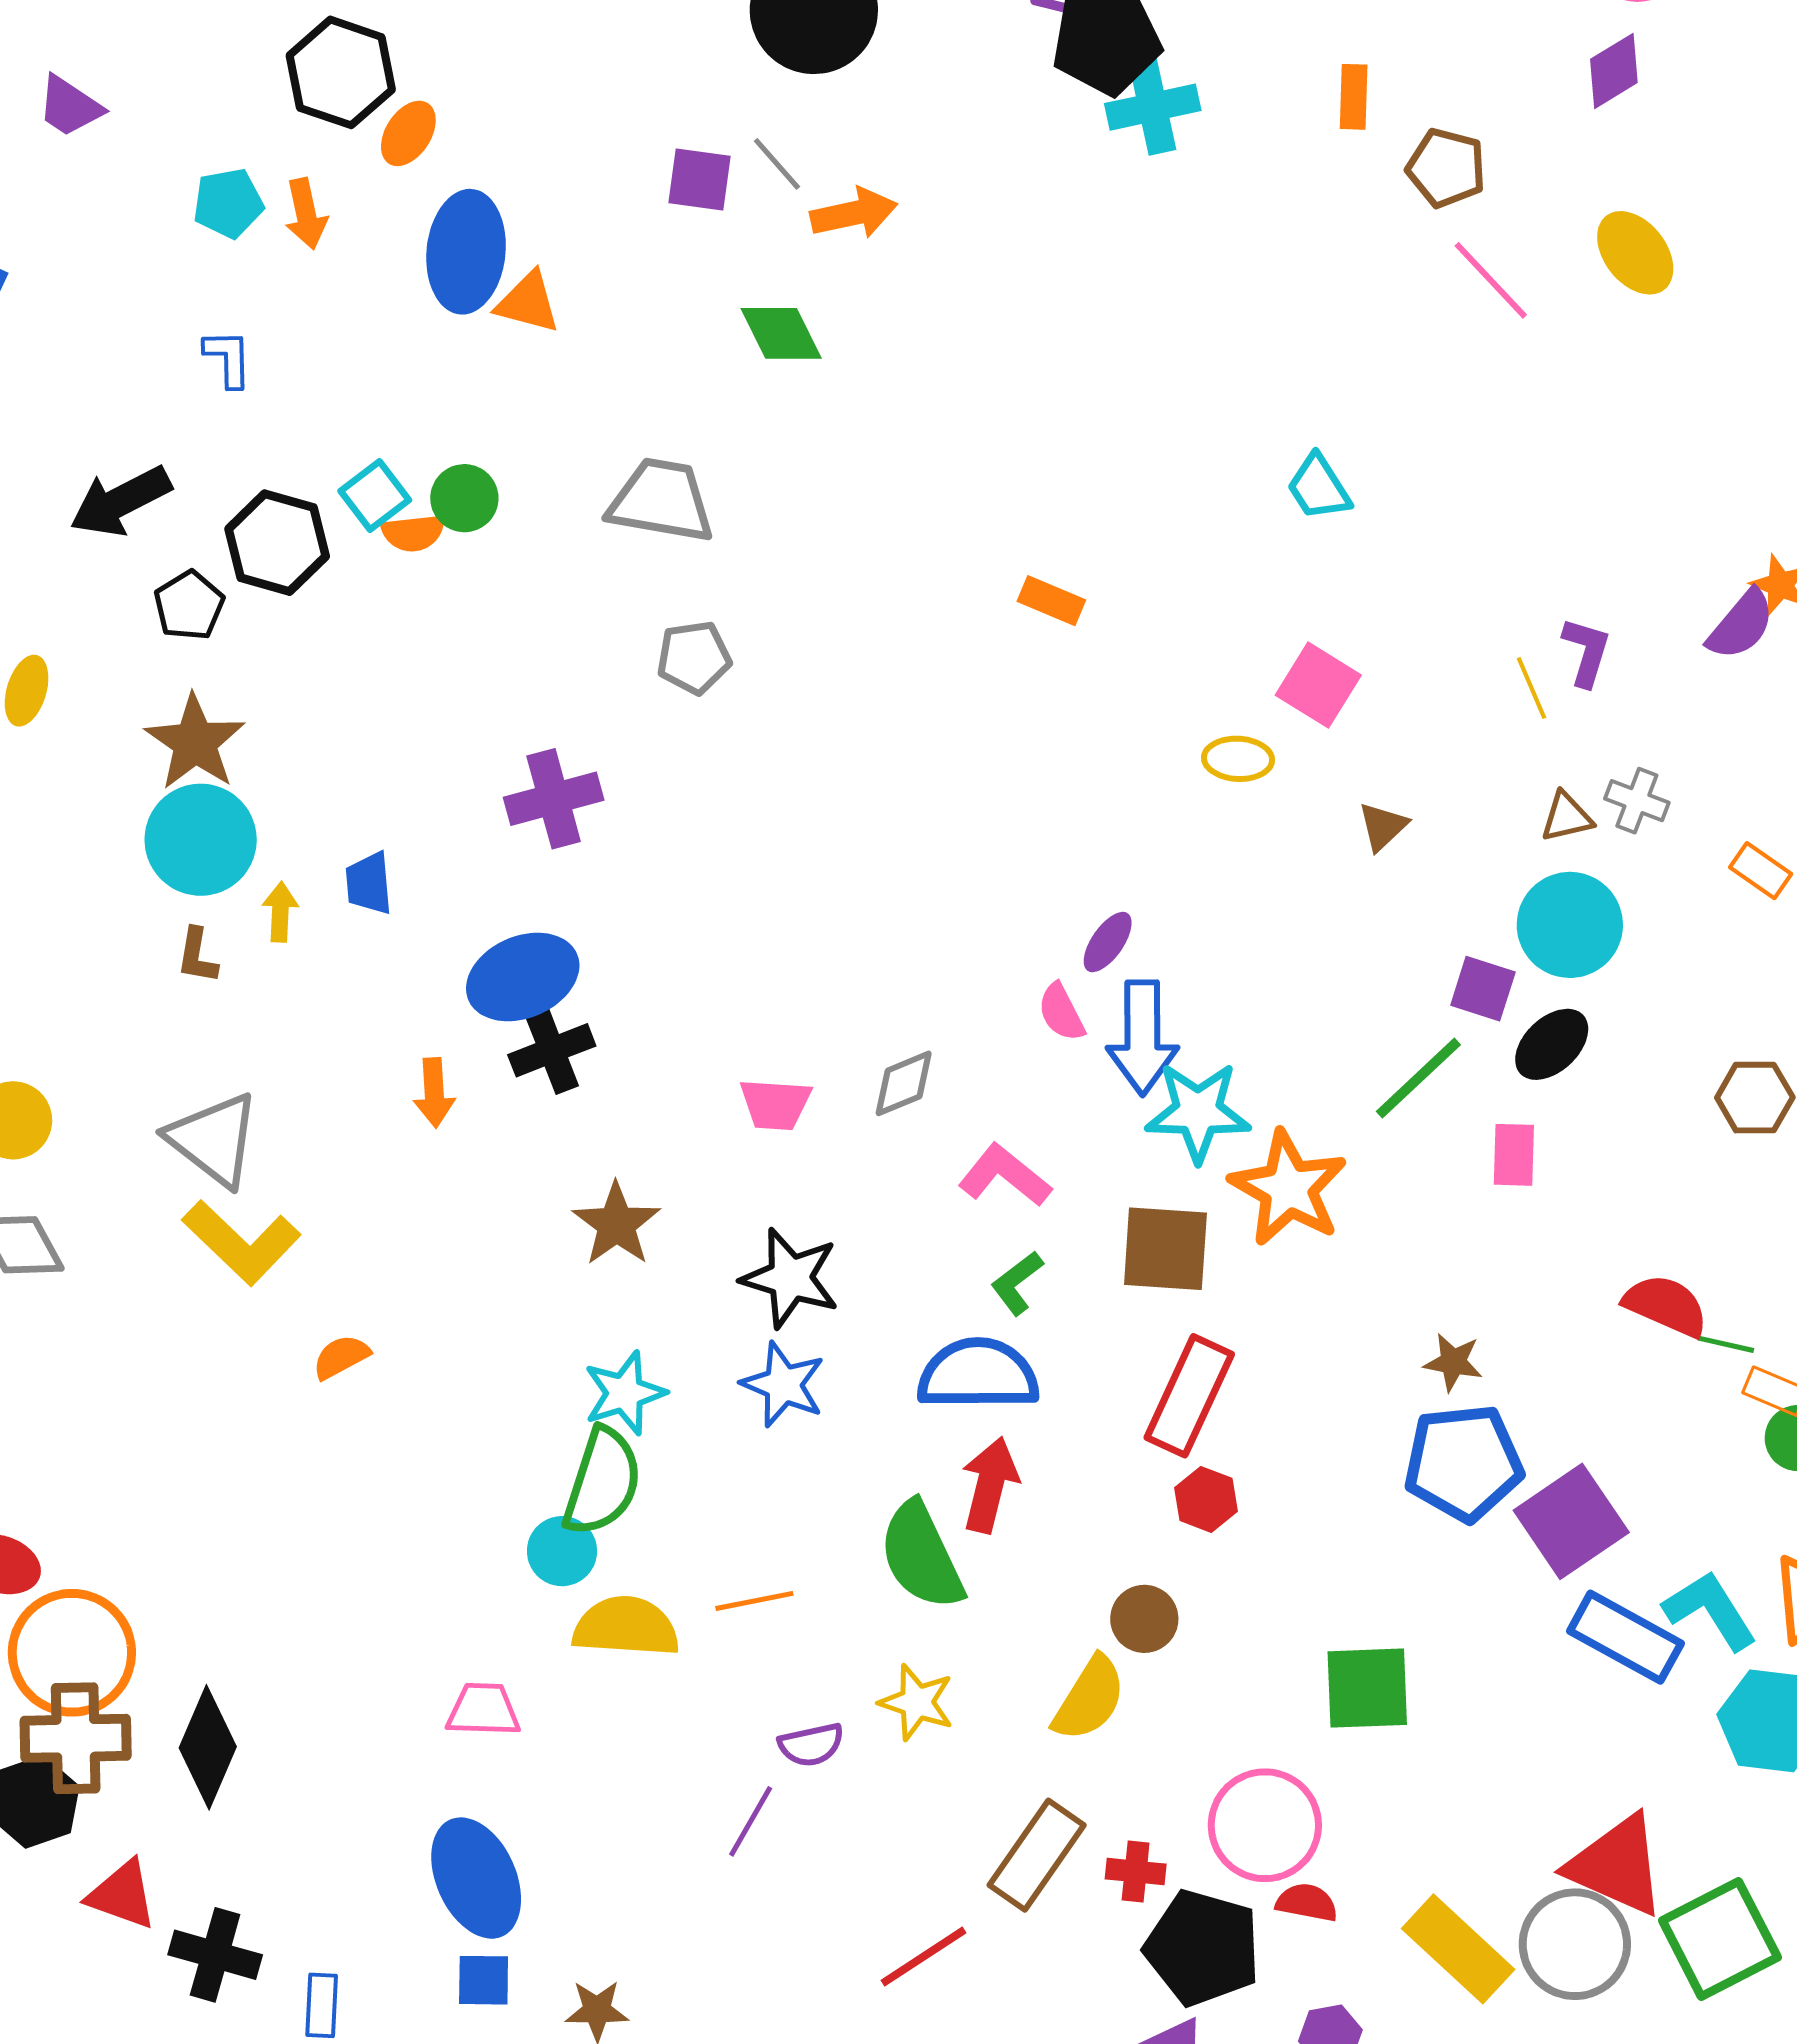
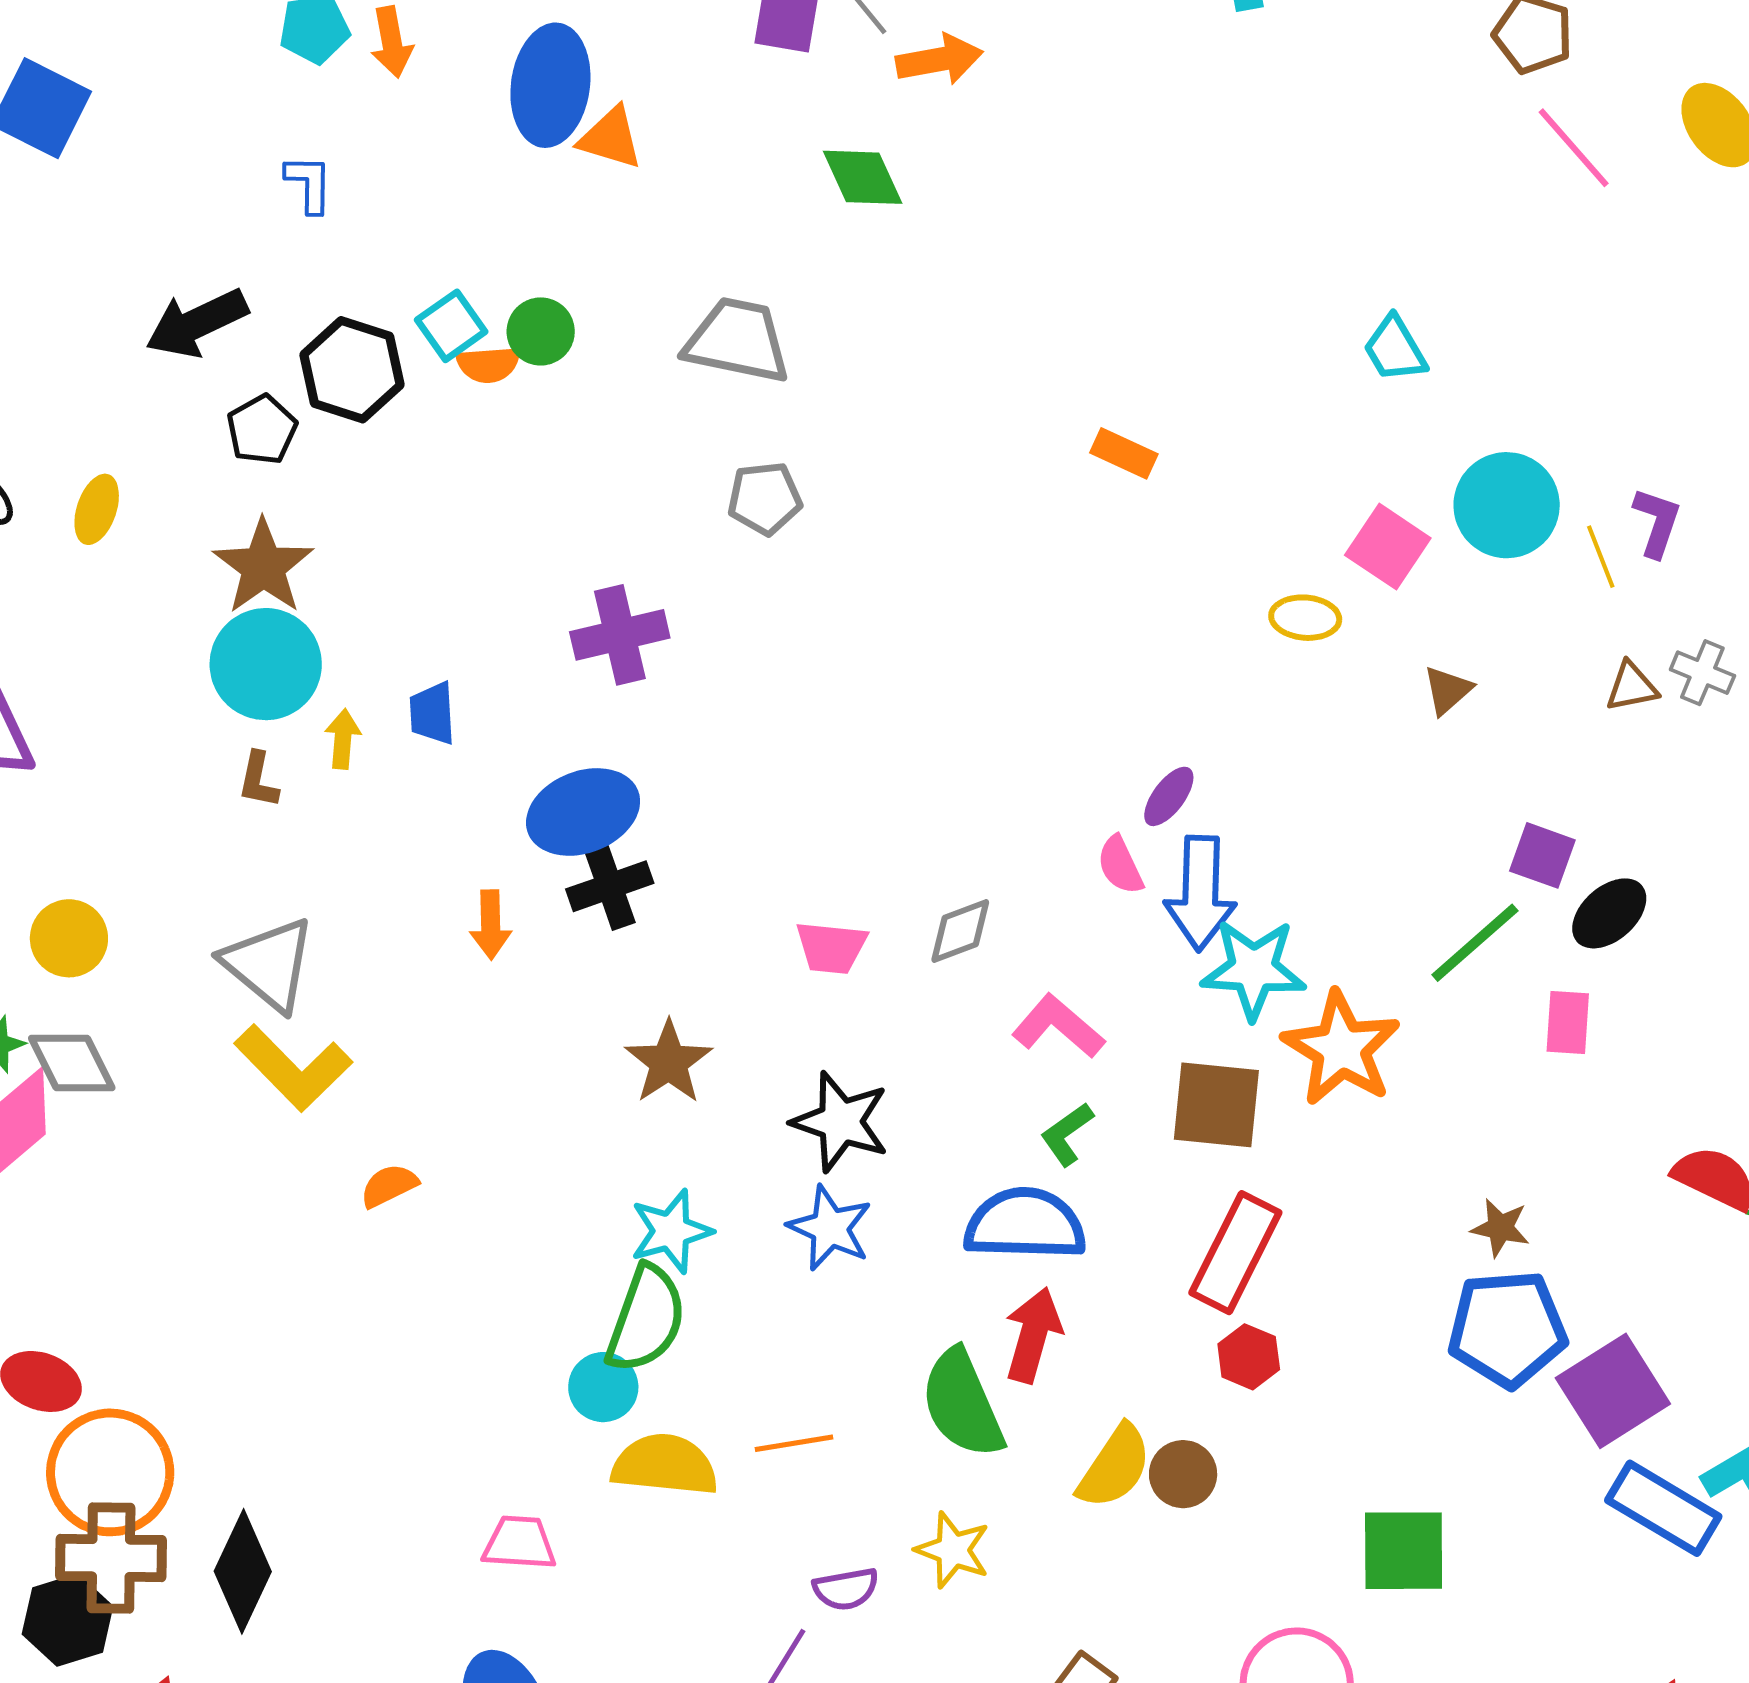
cyan circle: (1570, 925) -> (1507, 505), moved
yellow semicircle: (1089, 1699) -> (1115, 1467), moved

